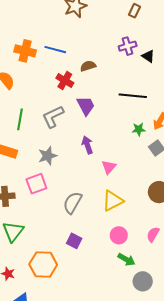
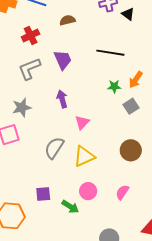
red cross: (65, 80) -> (31, 35), moved, turned 30
gray semicircle: (73, 203) -> (54, 148), moved
purple square: (74, 241) -> (43, 194), turned -35
green arrow: (126, 259) -> (70, 207), moved

